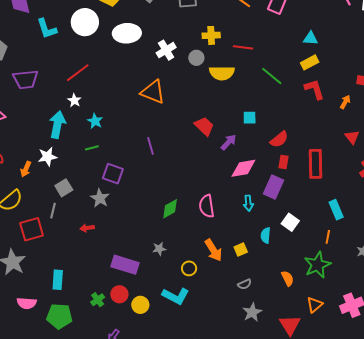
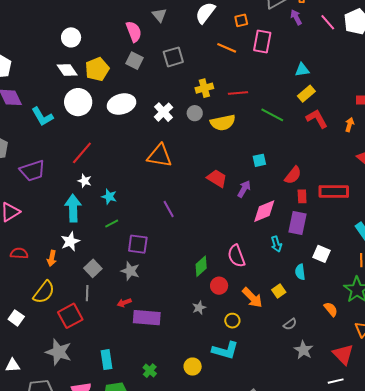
red rectangle: (316, 164) -> (334, 191), turned -76
purple rectangle: (125, 265) -> (147, 318), moved
red circle: (119, 294) -> (219, 286), moved

